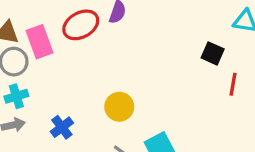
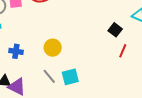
blue cross: (62, 127) -> (16, 51), turned 32

